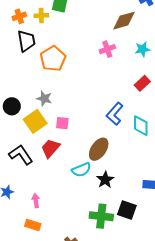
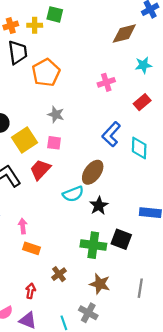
pink cross: (107, 49) -> (106, 82), moved
gray star: (44, 99) -> (56, 114), moved
orange rectangle: (33, 225) -> (32, 248), moved

